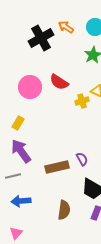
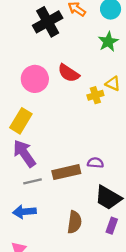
yellow rectangle: (18, 123) -> (21, 121), size x1.5
purple semicircle: (82, 159) -> (95, 163), turned -56
gray line: (13, 176) -> (33, 181), moved

